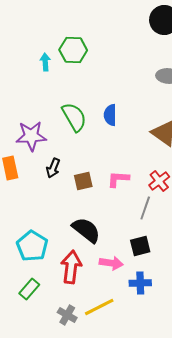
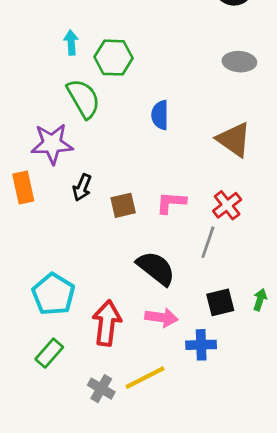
green hexagon: (73, 50) -> (114, 58), moved
green semicircle: (74, 117) -> (83, 99), moved
black semicircle: (86, 230) -> (156, 268), moved
black square: (140, 246) -> (220, 302), moved

